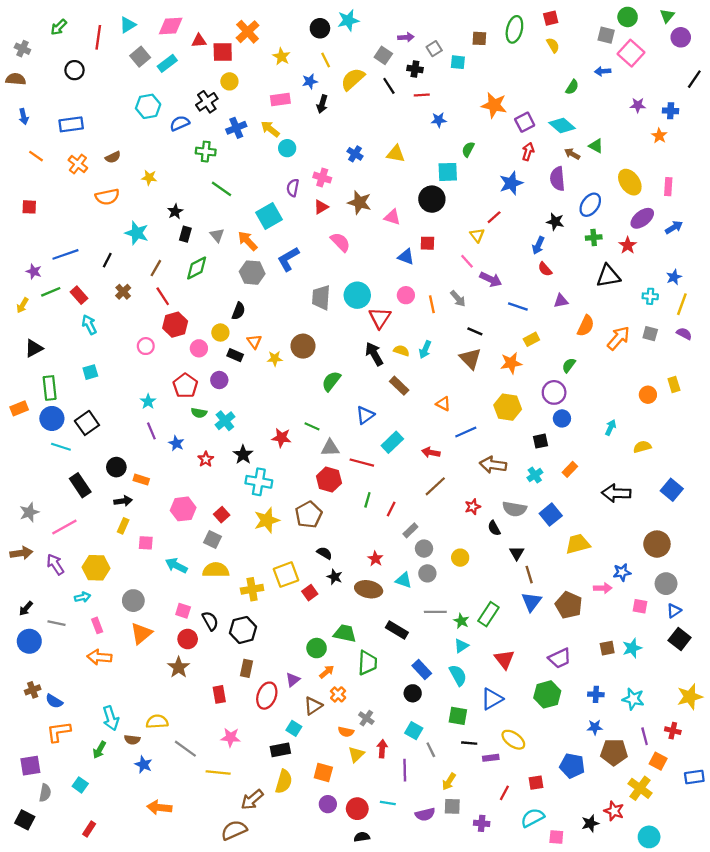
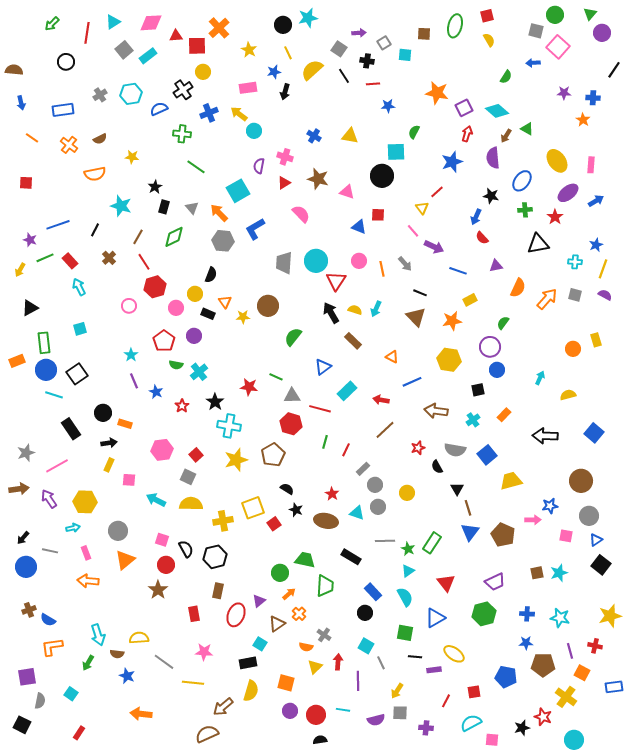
gray cross: (22, 49) -> (100, 95), moved, turned 32
brown arrow: (572, 154) -> (506, 136), turned -88

